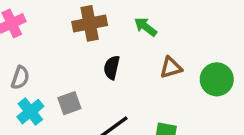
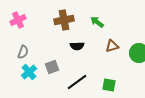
black semicircle: (112, 68) -> (77, 46), turned -104

